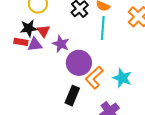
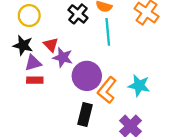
black star: (29, 28) -> (23, 45), turned 30
red triangle: (43, 31) -> (51, 45), moved
red rectangle: (21, 42) -> (35, 80), moved

